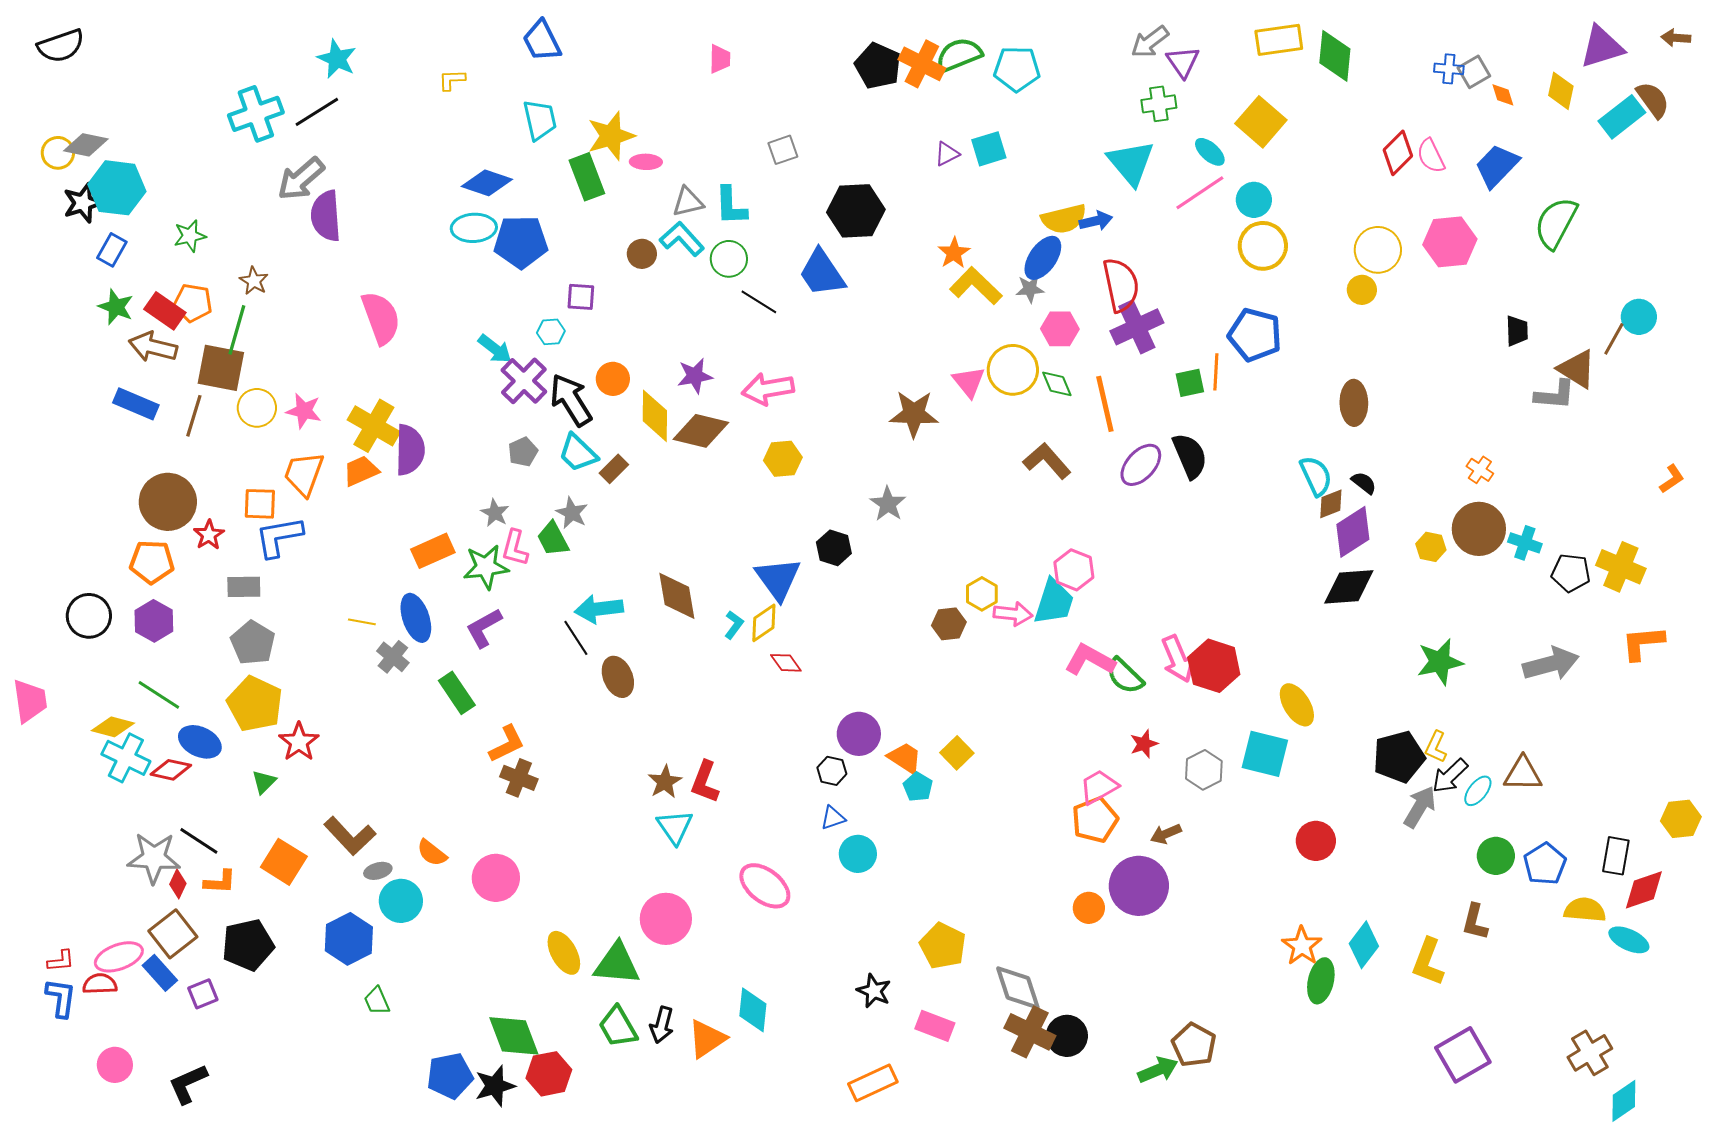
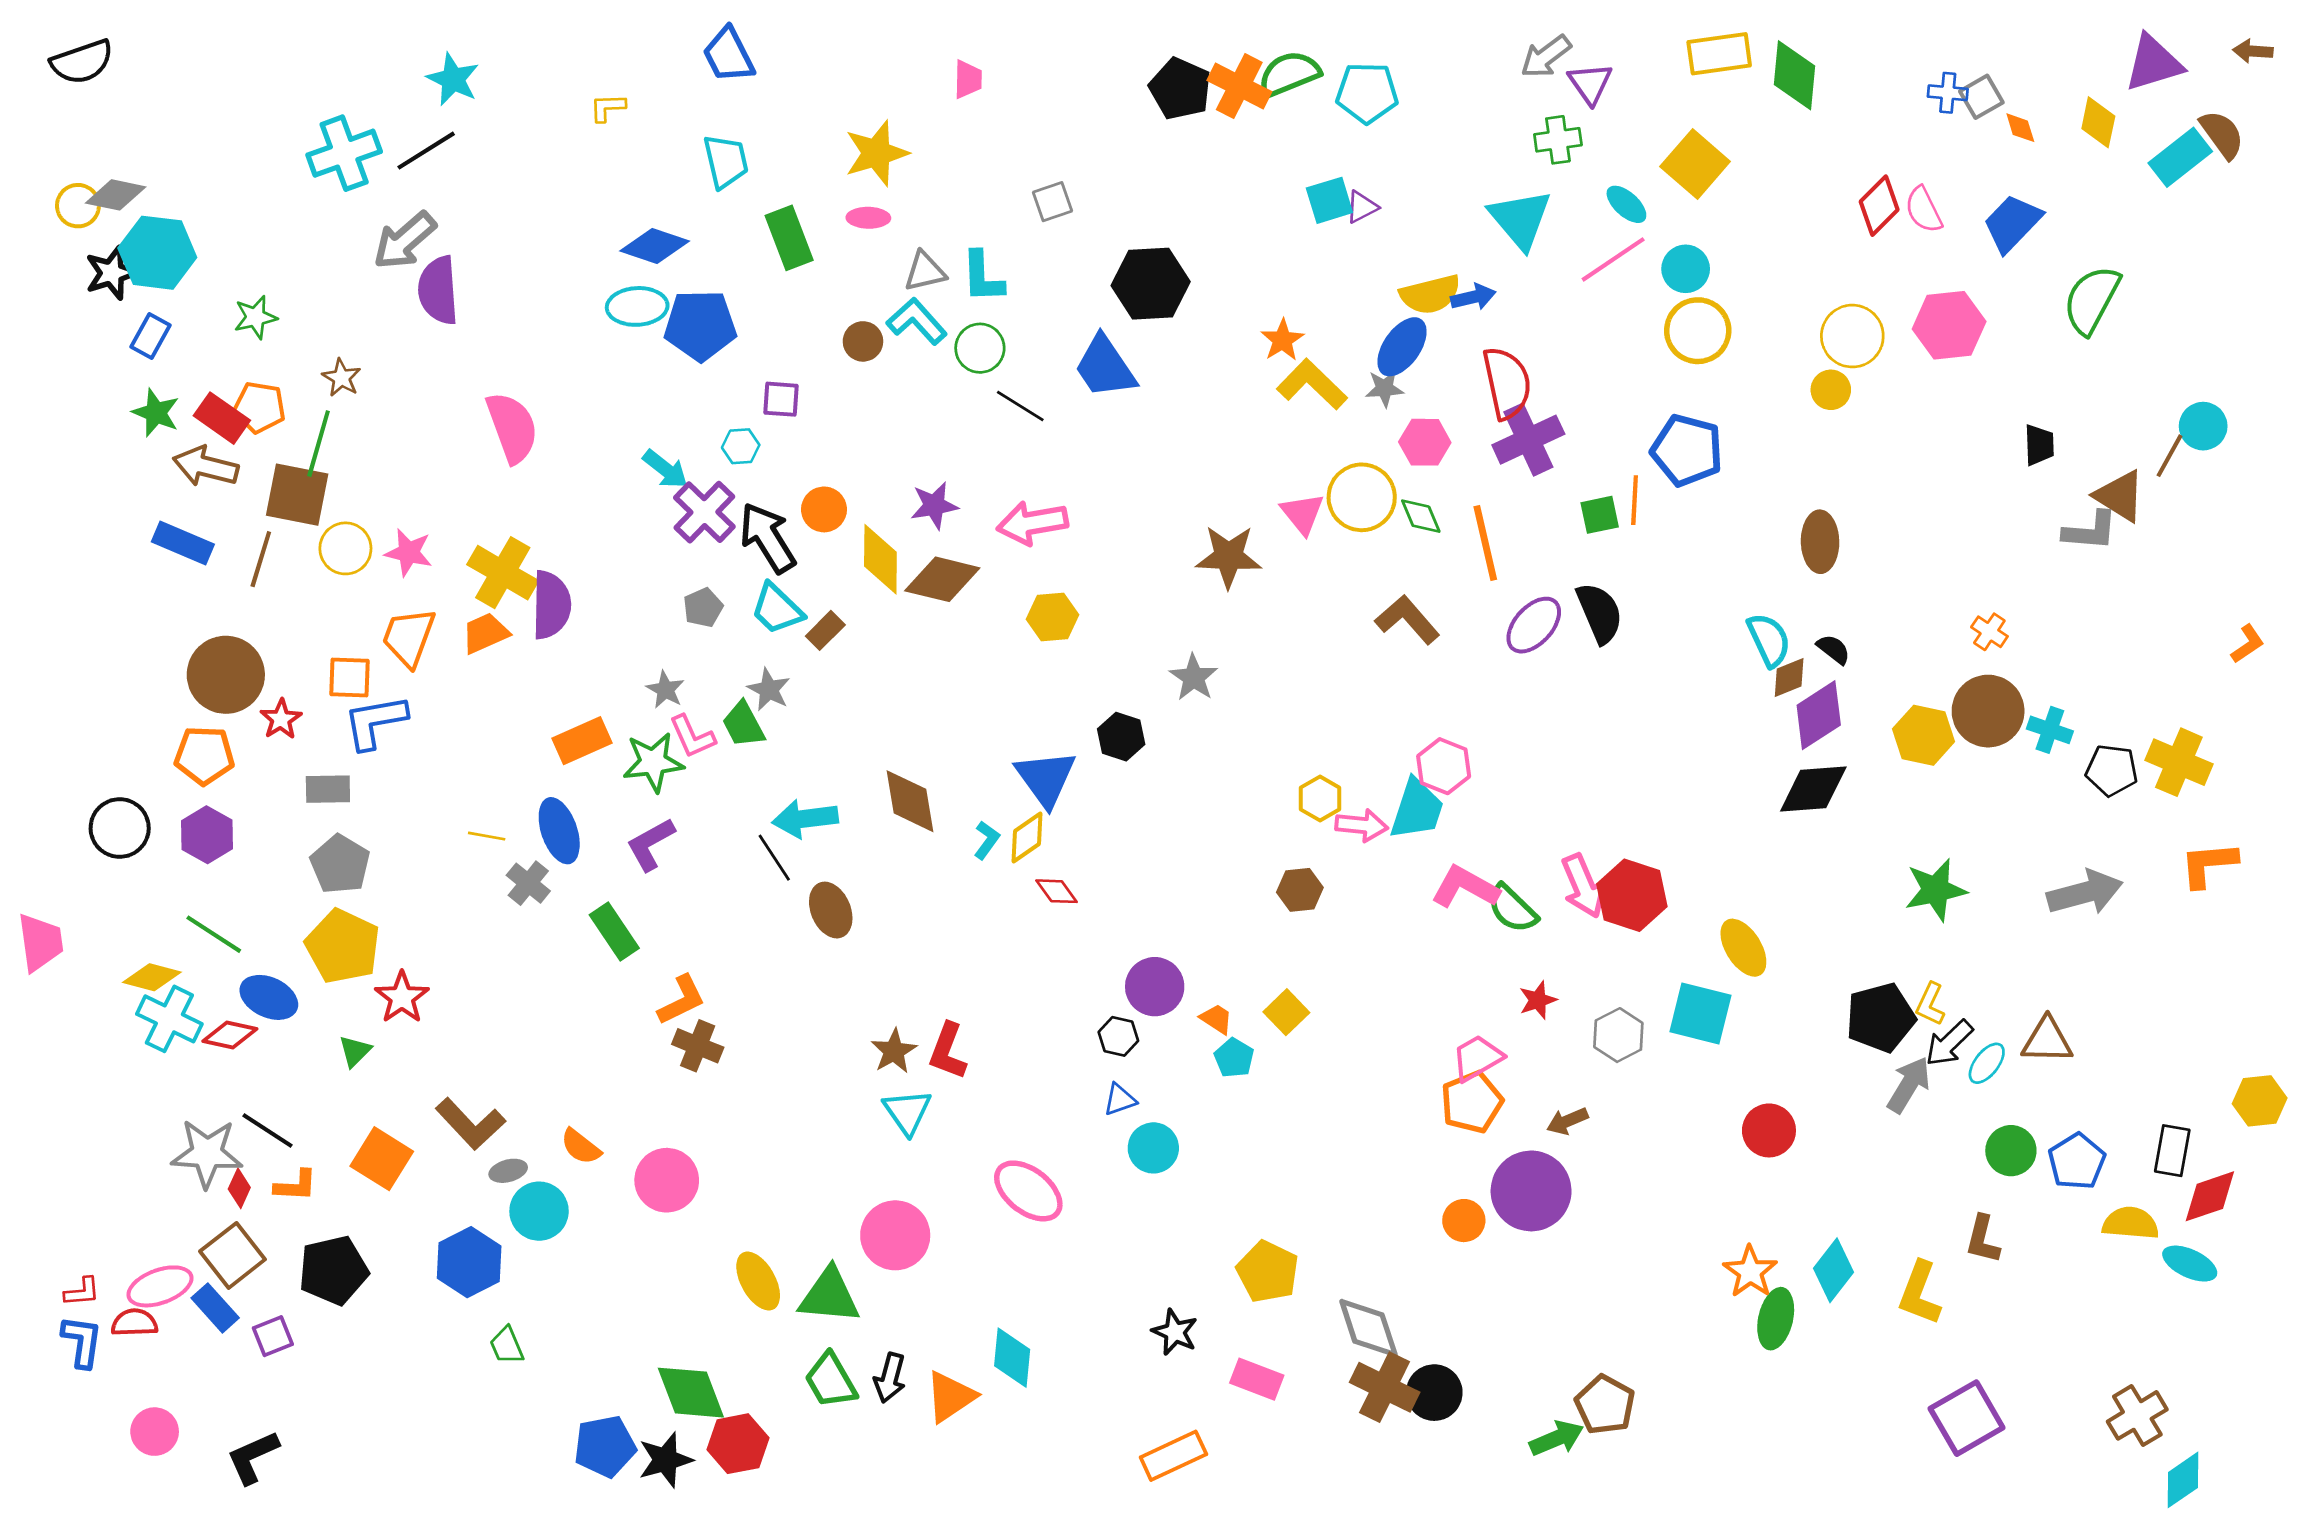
yellow star: (611, 136) -> (876, 153), moved
purple triangle: (947, 154) -> (1362, 207), moved
yellow hexagon: (1431, 547) -> (1924, 735), size x1.5
pink L-shape: (515, 548) -> (692, 737), turned -39
brown hexagon: (949, 624) -> (1300, 890), moved
orange trapezoid: (905, 758) -> (1217, 1019), size x0.7

